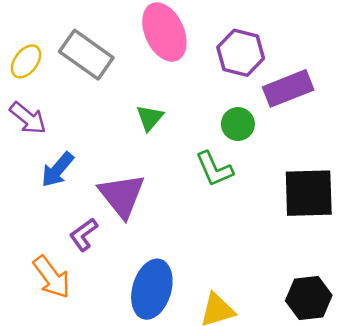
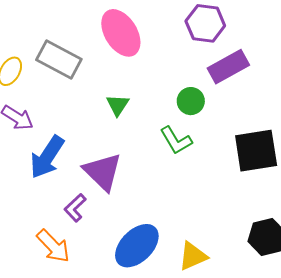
purple hexagon: (241, 53) -> (205, 23), moved
blue arrow: (58, 170) -> (47, 157), size x1.4
blue ellipse: (152, 289) -> (137, 246), turned 36

